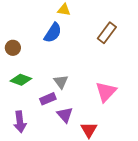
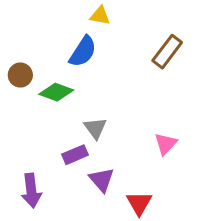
green diamond: (21, 80) -> (56, 92), moved
pink triangle: (106, 92) -> (166, 144), size x0.7

